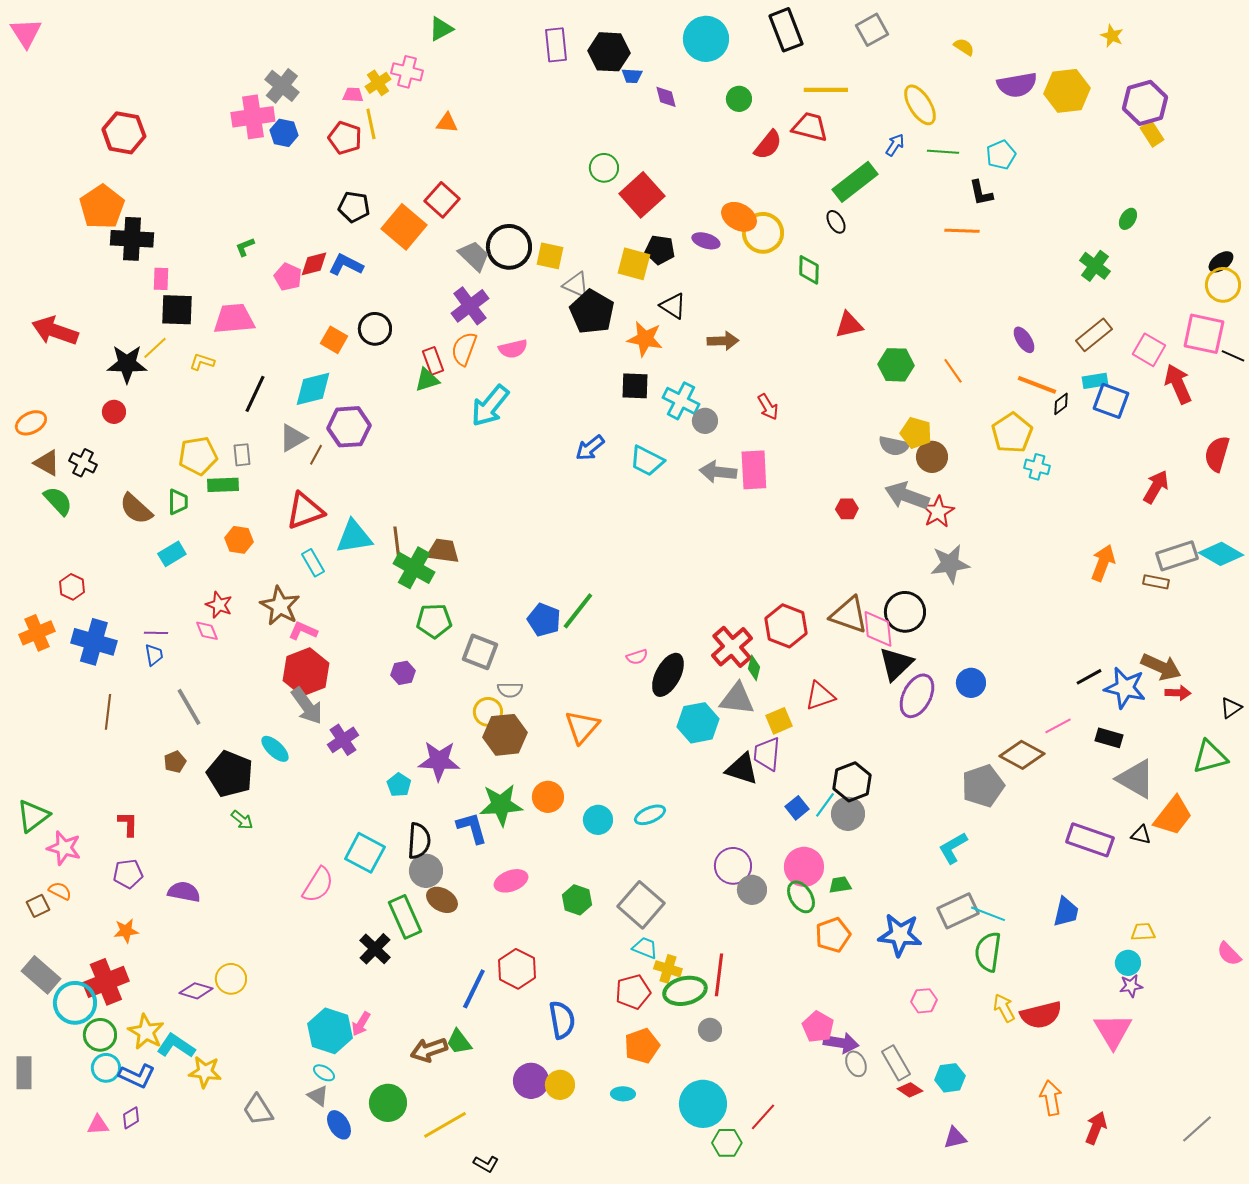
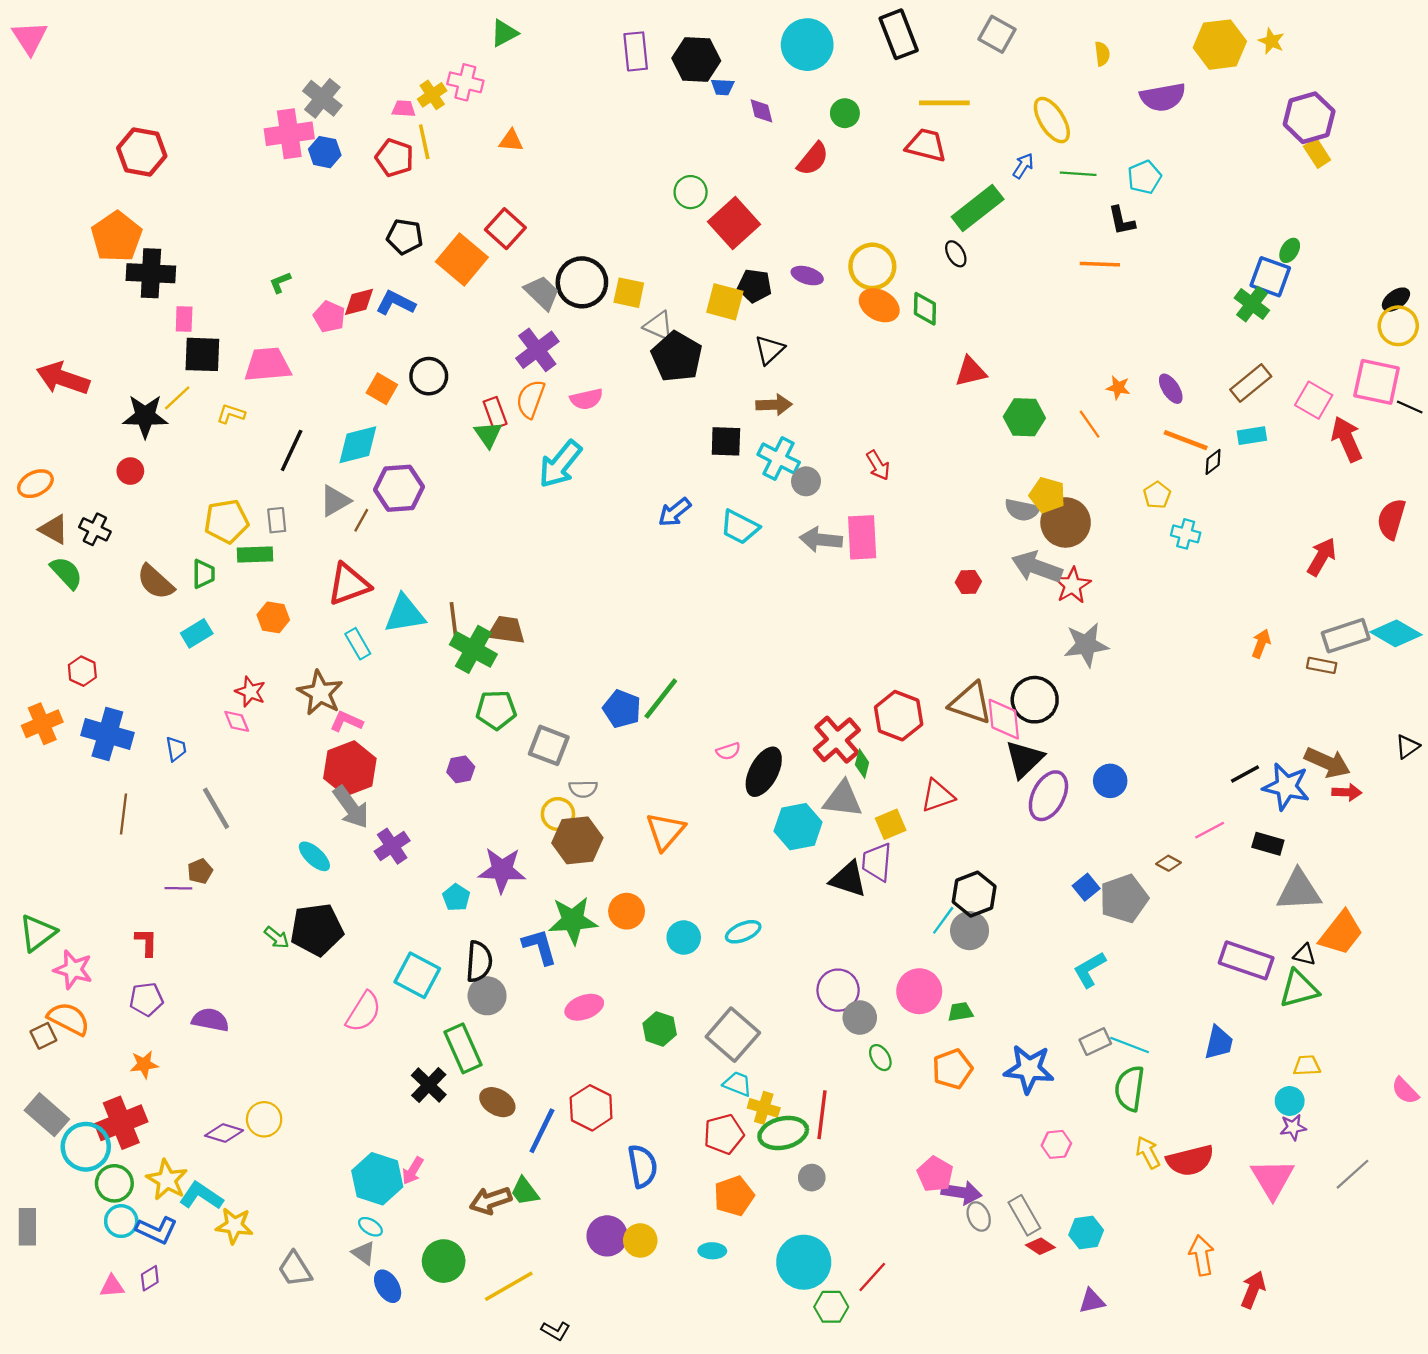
gray square: (872, 30) -> (997, 34), turned -32
yellow semicircle: (964, 47) -> (1102, 54), turned 50
yellow hexagon: (1067, 91) -> (1220, 45), moved
red semicircle: (768, 145) -> (813, 159), moved
orange ellipse: (739, 217) -> (879, 305), moved
black triangle: (673, 306) -> (769, 350), turned 44
orange star: (645, 339) -> (1118, 388), moved, size x0.6
brown arrow: (723, 341) -> (774, 405), moved
green triangle: (427, 380) -> (488, 434), turned -48
blue square: (1111, 401) -> (1270, 277), moved
yellow pentagon: (1012, 433) -> (1157, 495), size x0.6
brown circle: (932, 457) -> (1066, 522), size x1.4
orange arrow: (1103, 563) -> (1261, 644), size x0.7
purple line: (156, 633) -> (178, 888), moved
black triangle: (1231, 708) -> (1407, 747), moved
brown diamond: (1022, 755) -> (1168, 863), size x0.5
green triangle: (1210, 757) -> (1299, 989), moved
black pentagon: (230, 774) -> (317, 929), moved, turned -30
gray triangle: (1136, 779) -> (1299, 891), turned -33
blue square: (797, 808) -> (1086, 887), moved
orange semicircle: (60, 891) -> (69, 1019), size x1.6
green ellipse: (801, 897) -> (880, 1058), moved, size x0.7
brown ellipse: (442, 900) -> (497, 1102), moved
gray rectangle: (958, 911) -> (1095, 1042), size x0.7
gray line: (1197, 1129) -> (1353, 1174), moved

